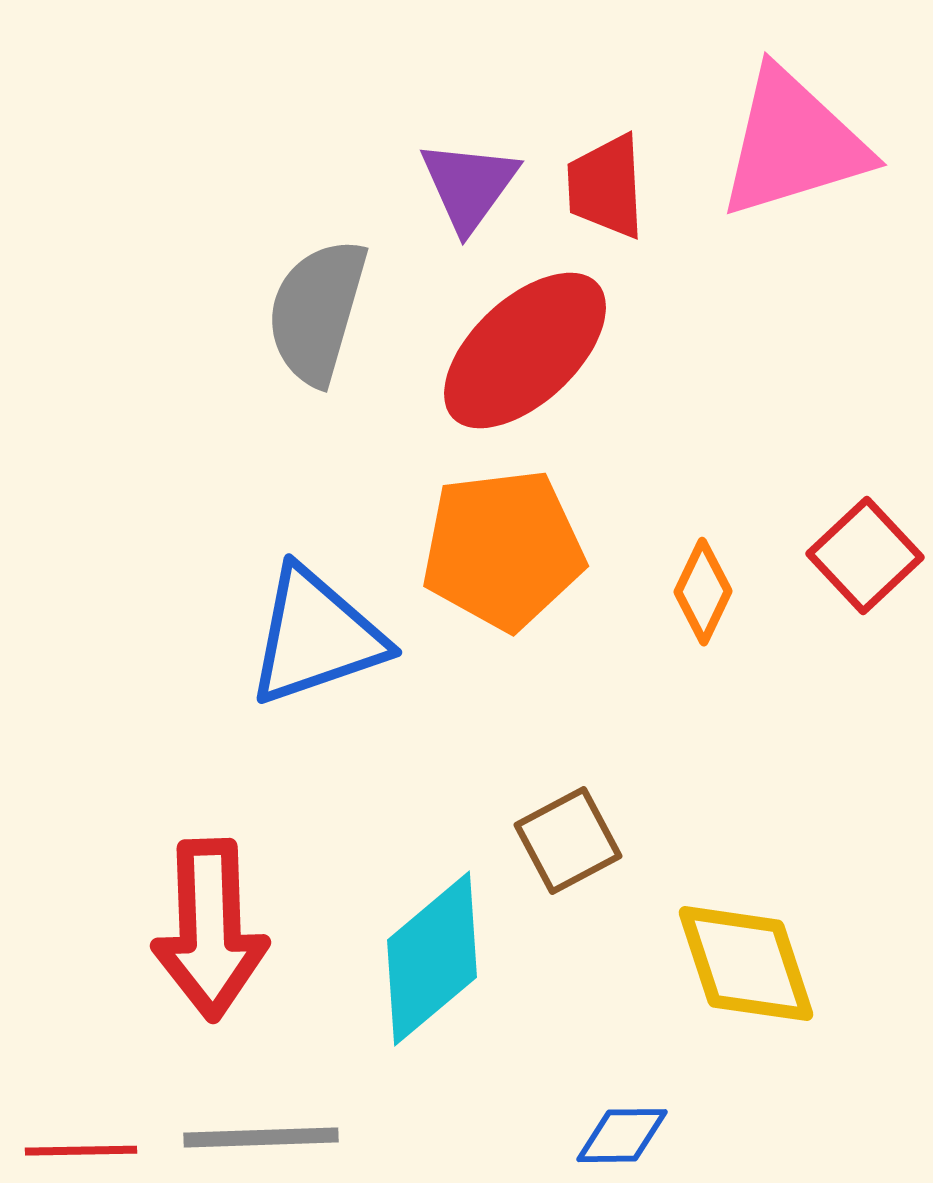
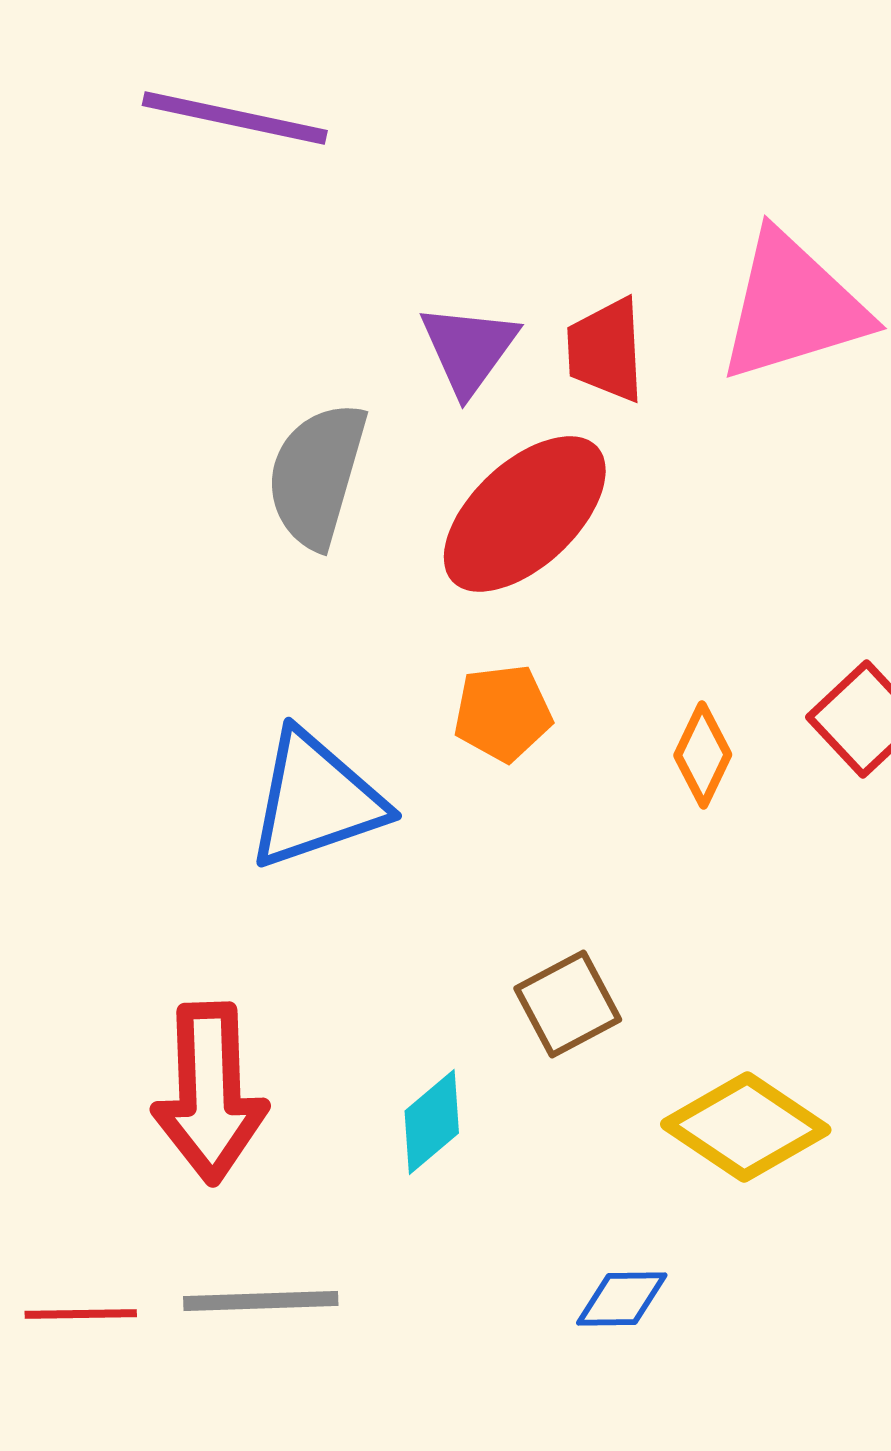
orange pentagon: (503, 550) -> (503, 713), size x0.6
cyan diamond: (432, 959) -> (432, 1122), size x0.6
yellow diamond: (746, 964) -> (746, 1127), turned -38

